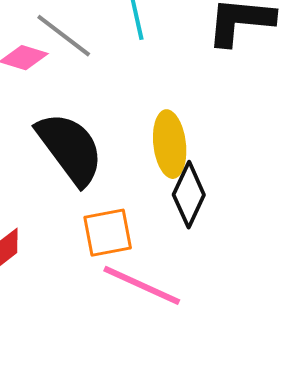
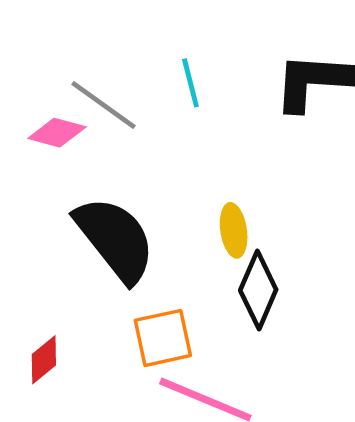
yellow ellipse: (170, 144) -> (234, 230), size x0.7

